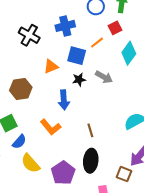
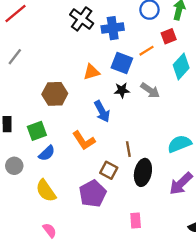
black cross: (29, 35) -> (82, 19), moved
blue arrow: (64, 100) -> (102, 111), turned -30
black ellipse: (91, 161) -> (143, 172), moved
yellow semicircle: (30, 163) -> (46, 191), moved
brown square: (124, 174) -> (109, 170), moved

